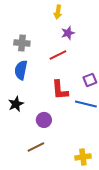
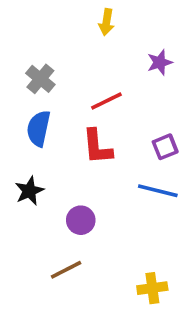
purple star: (68, 33) -> (160, 62), moved
gray cross: (22, 43) -> (40, 79), turned 35
red L-shape: (60, 90) -> (97, 147), moved

